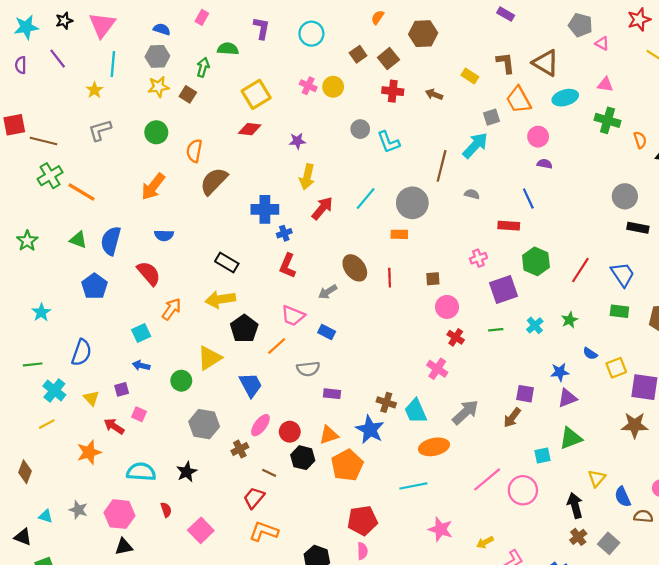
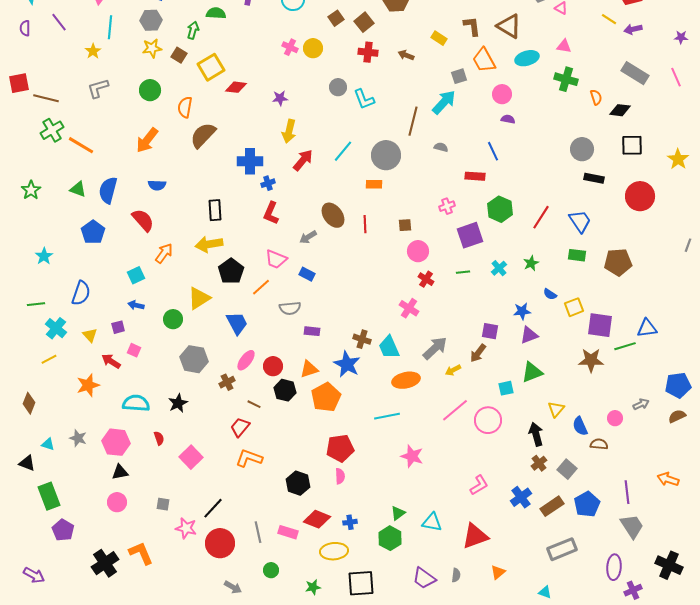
yellow square: (256, 94) -> (211, 67), moved
black rectangle: (227, 262) -> (215, 210), turned 55
yellow arrow: (485, 542) -> (453, 370), moved

